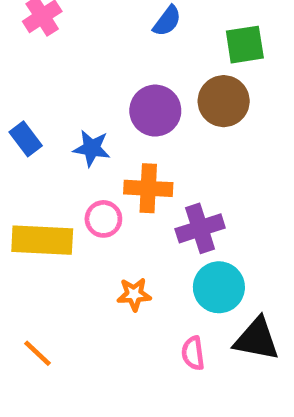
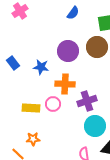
pink circle: (103, 219) -> (53, 104), moved
yellow rectangle: (42, 240) -> (31, 108), moved, size x0.7
orange star: (134, 294) -> (33, 139), moved

